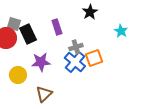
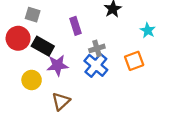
gray square: (14, 24) -> (33, 15), moved
black rectangle: (28, 34) -> (43, 46), moved, turned -36
orange square: (94, 58) -> (134, 61), moved

